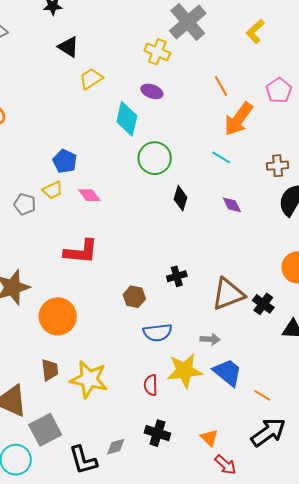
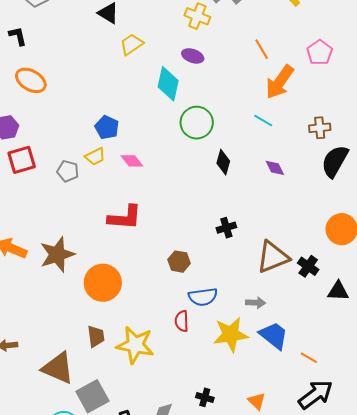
black cross: (177, 276) -> (226, 228), moved
red semicircle: (151, 385) -> (182, 321), moved
black cross: (157, 433) -> (205, 397), size x0.7

